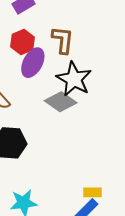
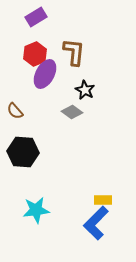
black star: (74, 79) -> (85, 90), size x0.6
gray diamond: (61, 102) -> (72, 112), size x0.7

